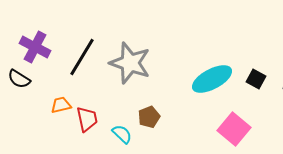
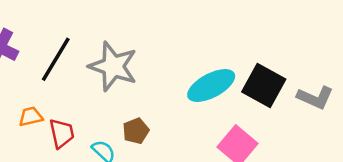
black square: (256, 79) -> (264, 86), size x1.8

